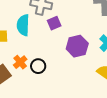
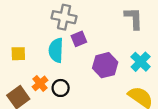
cyan semicircle: (23, 25) -> (56, 50), moved

